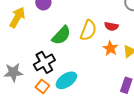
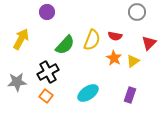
yellow arrow: (17, 17) -> (21, 39), moved
cyan ellipse: (66, 80) -> (88, 93), moved

